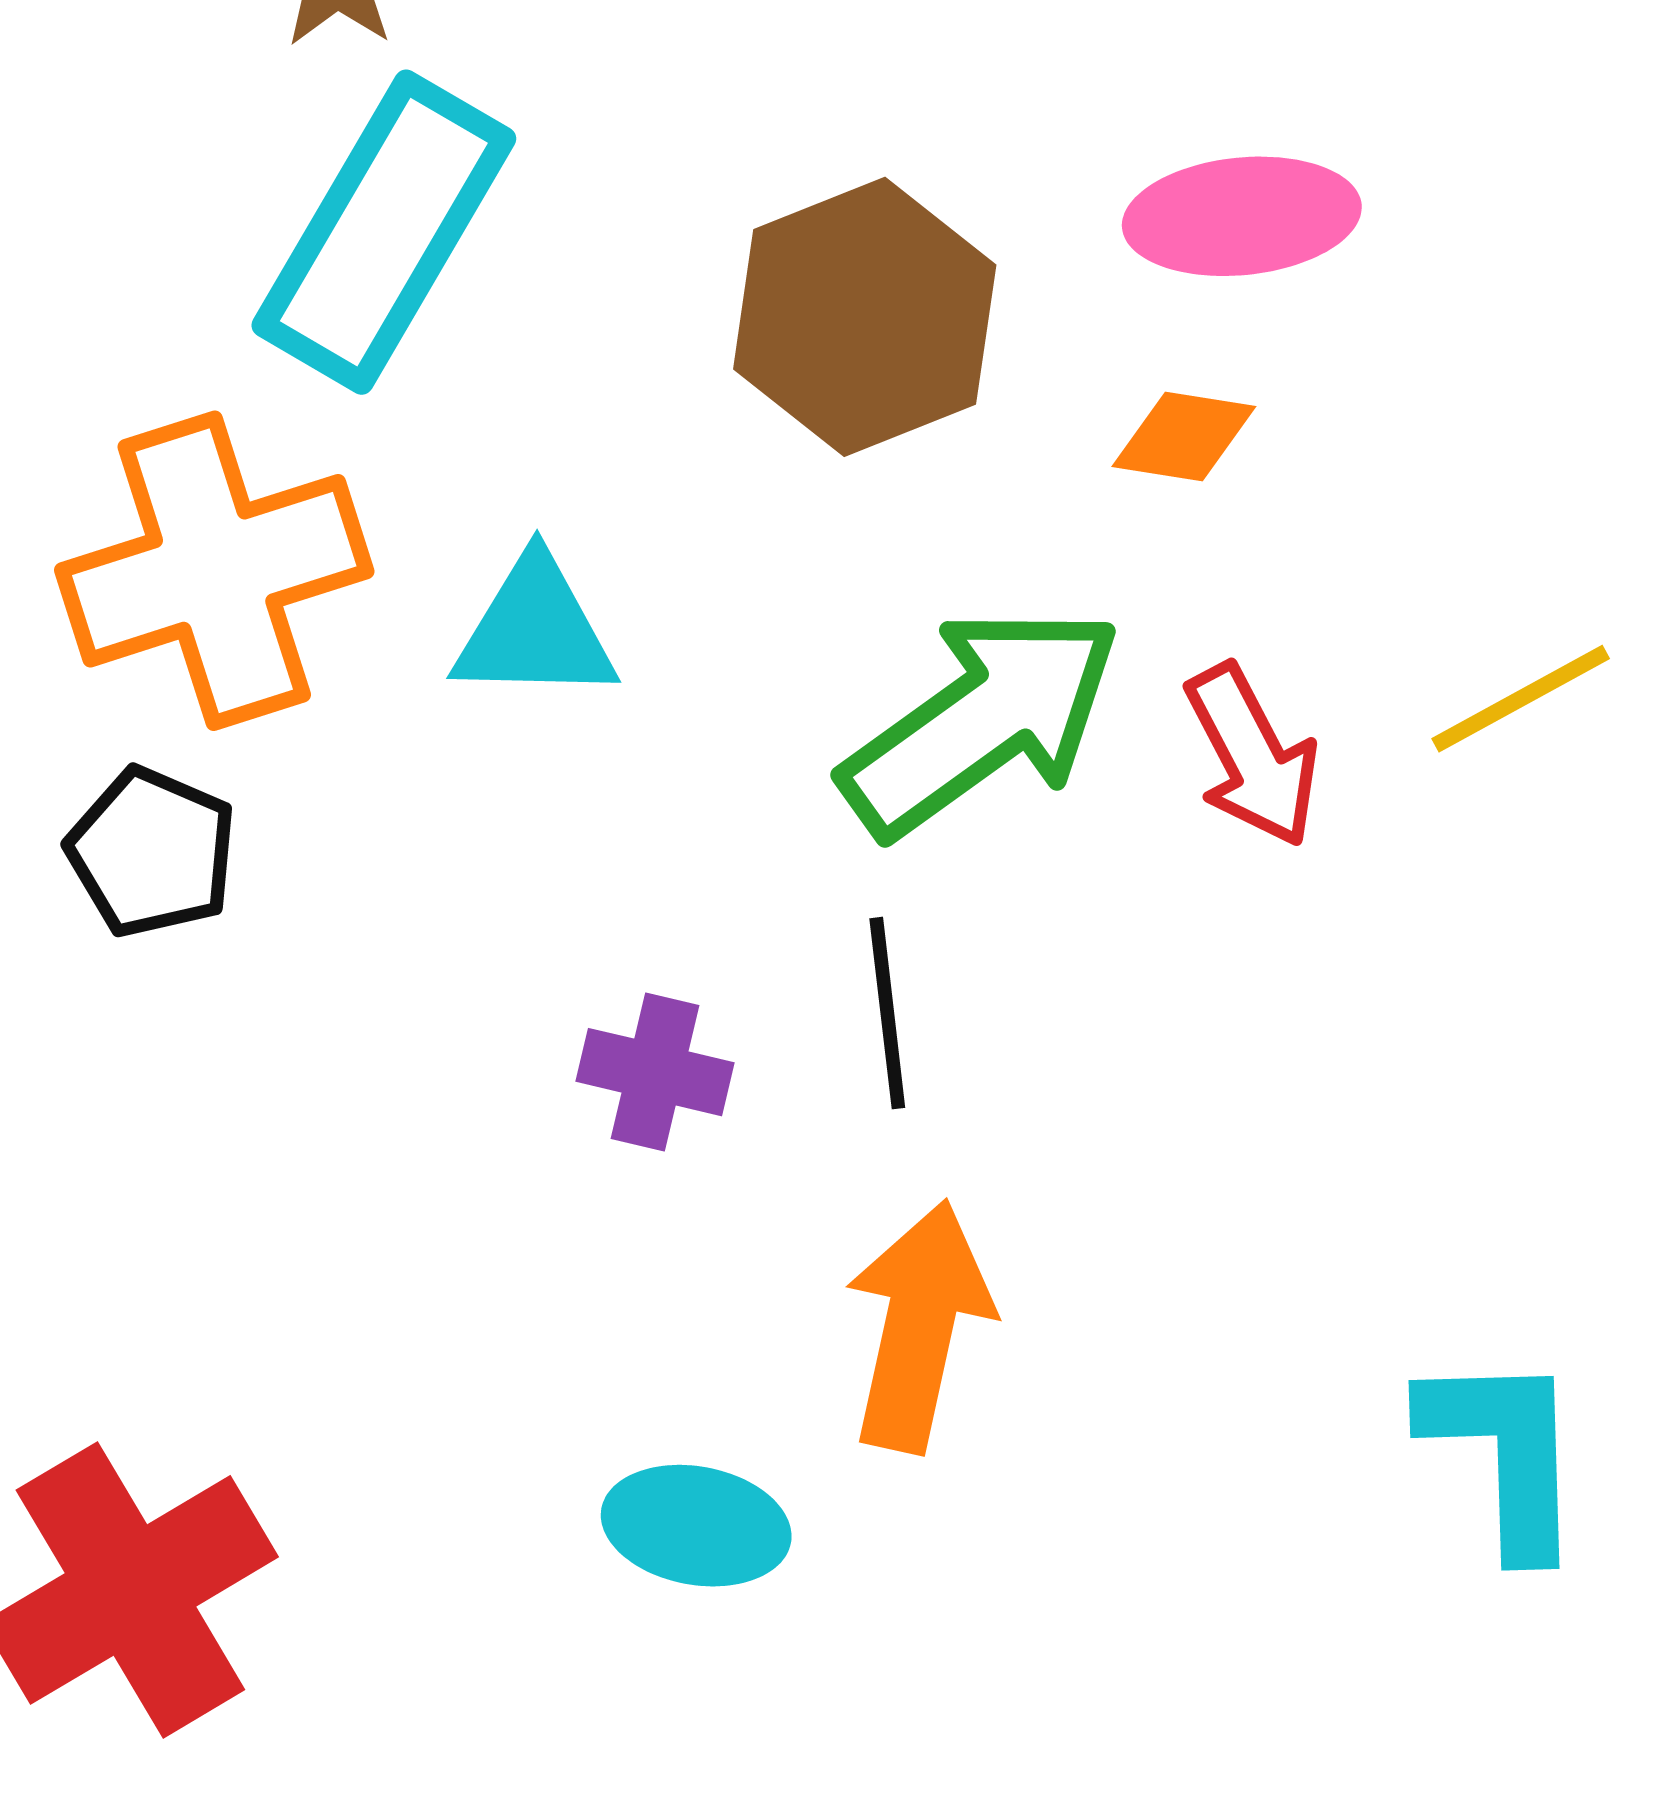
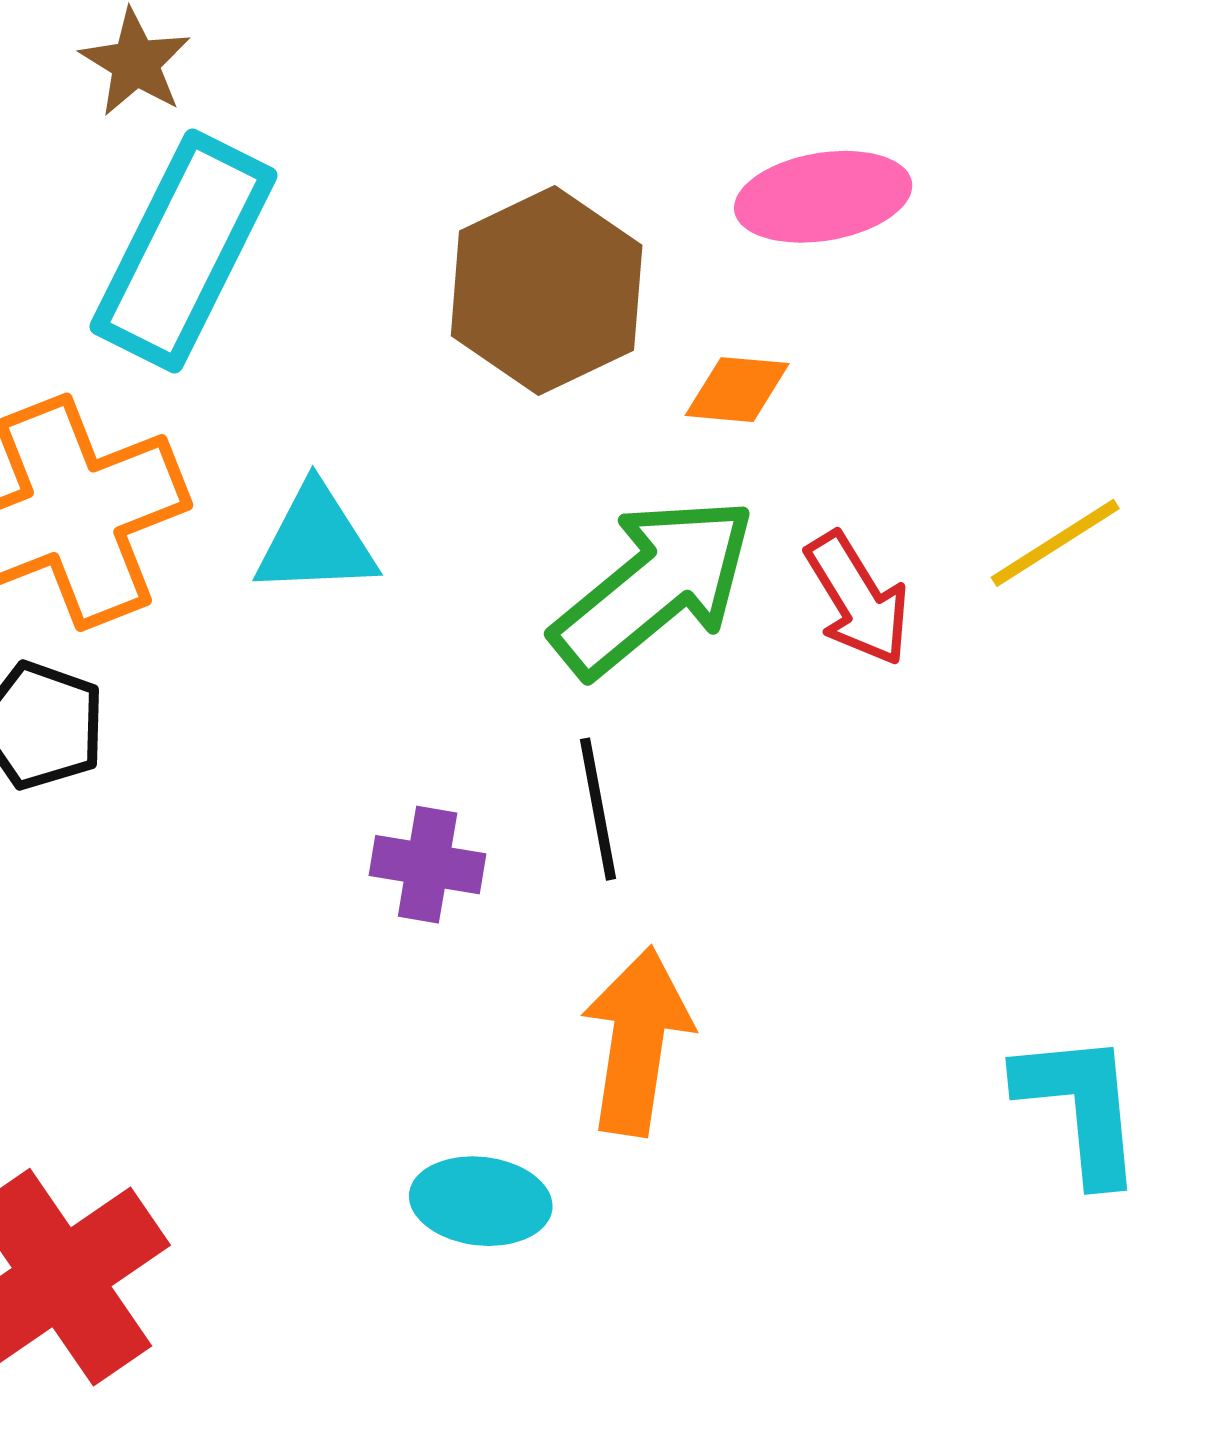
orange diamond: (1184, 436) -> (737, 390), moved

